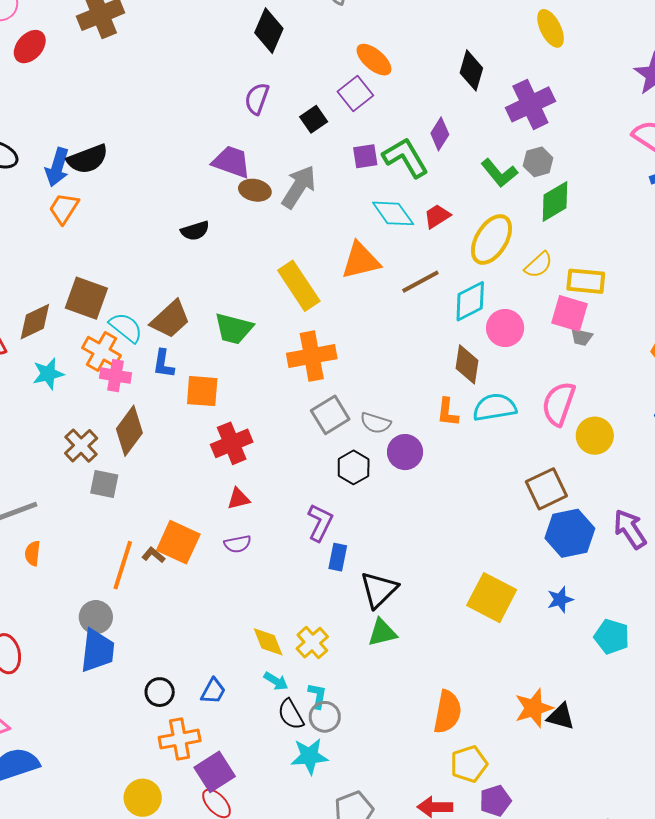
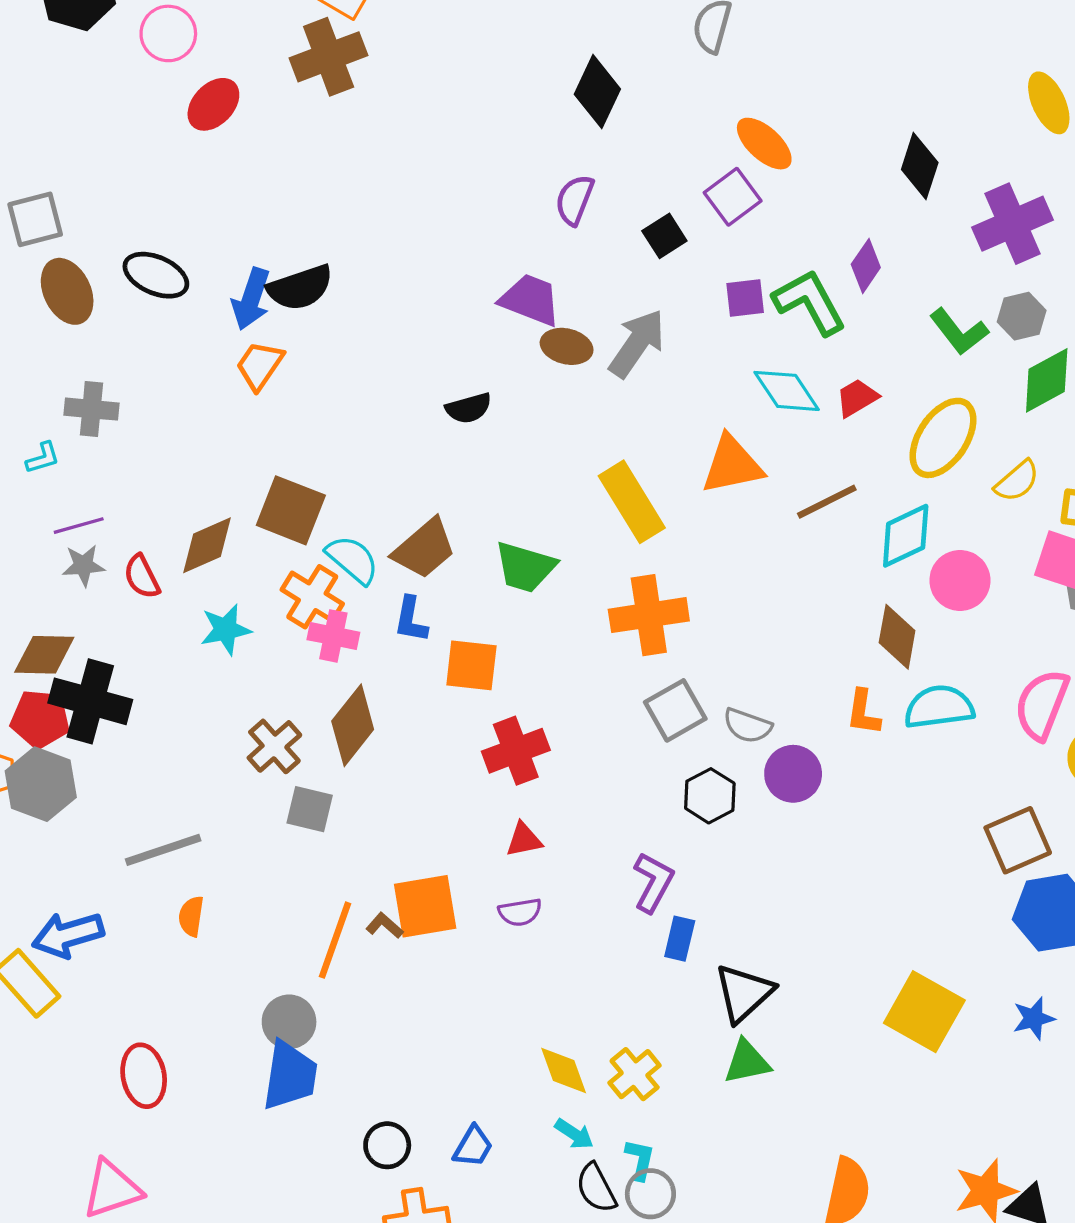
orange square: (178, 542) -> (425, 906), turned -36

